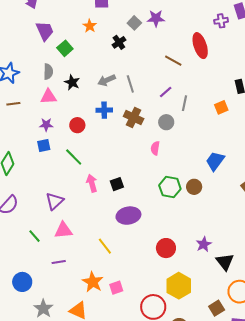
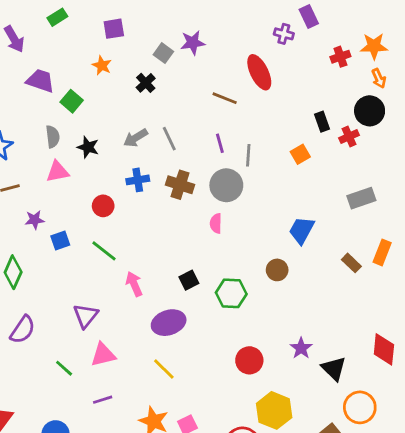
purple cross: (221, 21) -> (284, 34), turned 32
purple trapezoid: (45, 31) -> (40, 81), turned -40
purple line: (166, 92) -> (220, 143), turned -56
gray circle: (166, 122) -> (226, 185), size x1.5
purple star: (46, 125) -> (35, 220), moved
black square: (117, 184) -> (189, 280), moved
green hexagon: (170, 187) -> (231, 293), moved
purple ellipse: (128, 216) -> (169, 323), moved

